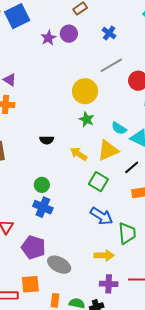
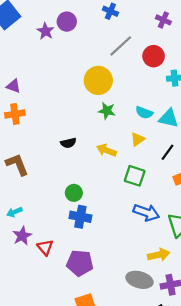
yellow triangle: (108, 150) -> (138, 139), size x0.6
gray ellipse: (59, 265) -> (139, 280), moved

